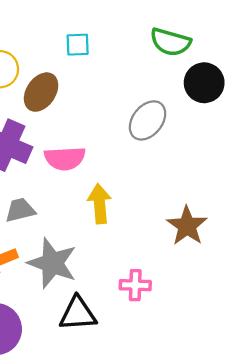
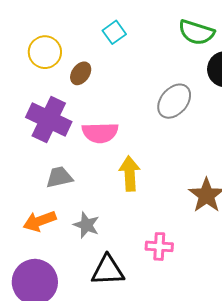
cyan square: (78, 45) -> (114, 32), turned -35
brown ellipse: (41, 92) -> (81, 73), size x0.7
gray star: (52, 263) -> (86, 225), size x0.6

